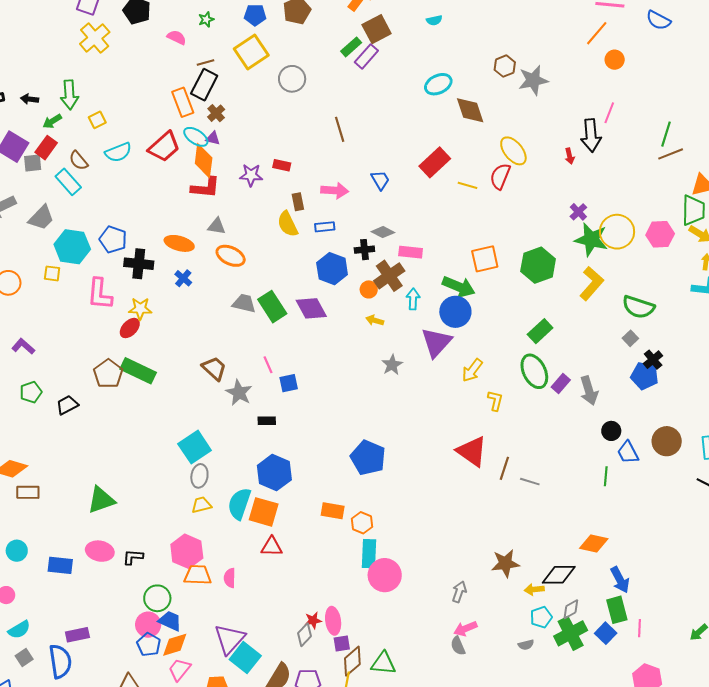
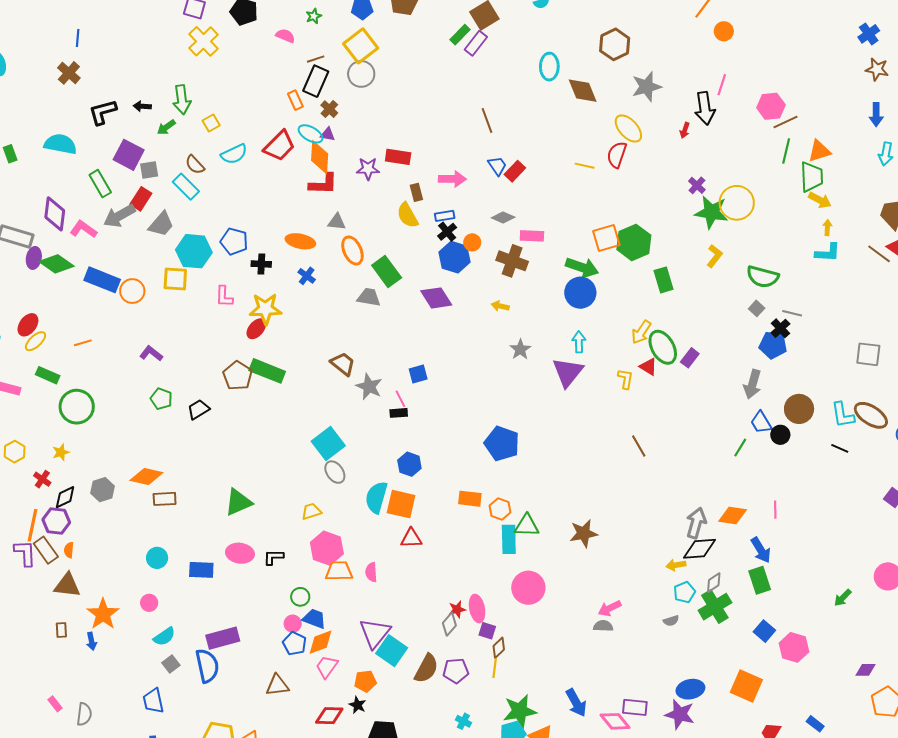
brown hexagon: (505, 66) -> (615, 44), size x1.4
gray circle: (292, 79) -> (361, 74), moved
gray star: (533, 80) -> (647, 87), moved
cyan ellipse: (438, 84) -> (549, 67), turned -60
orange rectangle: (183, 102) -> (295, 100), size x0.7
brown line: (340, 129) -> (487, 121), moved
green line: (666, 134) -> (786, 151), moved
red rectangle: (46, 148) -> (141, 199), moved
red arrow: (570, 156) -> (685, 130), turned 35
red rectangle: (435, 162) -> (515, 171), moved, size x0.7
red rectangle: (282, 165) -> (398, 157), size x1.4
pink hexagon: (660, 234) -> (771, 106), moved
black cross: (364, 250) -> (447, 232), moved, turned -30
orange ellipse: (231, 256) -> (352, 251), turned 44
black cross: (139, 264) -> (261, 264), size x0.7
green hexagon: (538, 265) -> (634, 242), moved
yellow square: (52, 273) -> (175, 279), size x1.5
brown cross: (389, 276) -> (512, 261), turned -32
yellow L-shape: (592, 283) -> (715, 256), size x0.7
orange circle: (369, 289) -> (472, 242), moved
pink L-shape: (100, 294) -> (224, 297), size x0.7
cyan arrow: (413, 299) -> (579, 342), moved
green rectangle: (272, 307) -> (387, 271), moved
yellow star: (140, 309) -> (265, 309), size x1.4
green rectangle: (540, 331) -> (664, 280), moved, turned -60
purple triangle: (436, 342) -> (568, 372), moved
pink line: (268, 365) -> (400, 399), moved
yellow arrow: (472, 370) -> (641, 332), moved
gray arrow: (589, 391) -> (753, 384), moved, turned 36
green pentagon: (31, 392) -> (161, 399), turned -30
black circle: (611, 431) -> (780, 435), moved
red triangle: (472, 451) -> (648, 367), moved, size x0.6
brown line: (504, 468) -> (639, 446), turned -45
blue hexagon: (274, 473) -> (409, 464), size x0.7
gray ellipse: (199, 476) -> (335, 472), turned -40
green line: (606, 476) -> (740, 448), turned 30
gray line: (530, 482) -> (792, 313), moved
yellow trapezoid: (201, 505) -> (311, 511), moved
brown star: (505, 563) -> (584, 533), moved
pink circle: (385, 575) -> (528, 588), moved
gray arrow: (459, 592) -> (696, 523), moved, size x1.4
green circle: (157, 598) -> (300, 597), size x0.7
pink circle: (148, 625) -> (293, 624), size x0.7
pink line: (639, 628) -> (775, 510), moved
blue square: (606, 633) -> (764, 631), moved
purple rectangle: (77, 635) -> (223, 638), size x1.4
purple square: (342, 644) -> (487, 631), turned 30
gray semicircle: (458, 646) -> (603, 626), turned 120
brown diamond: (352, 661) -> (499, 648), size x0.7
green triangle: (383, 663) -> (527, 526), moved

